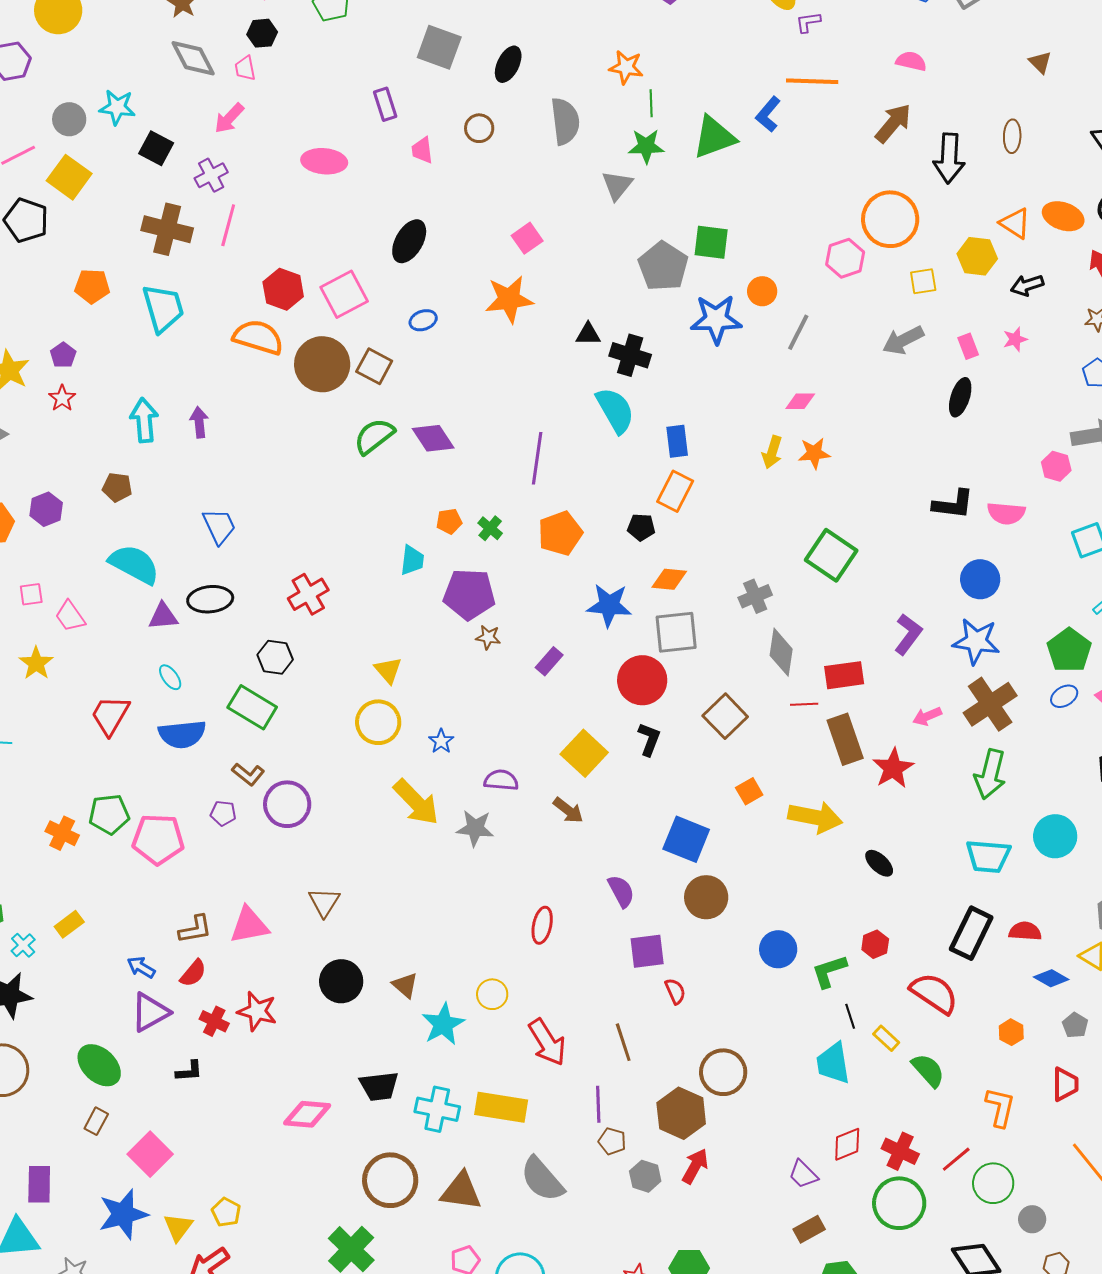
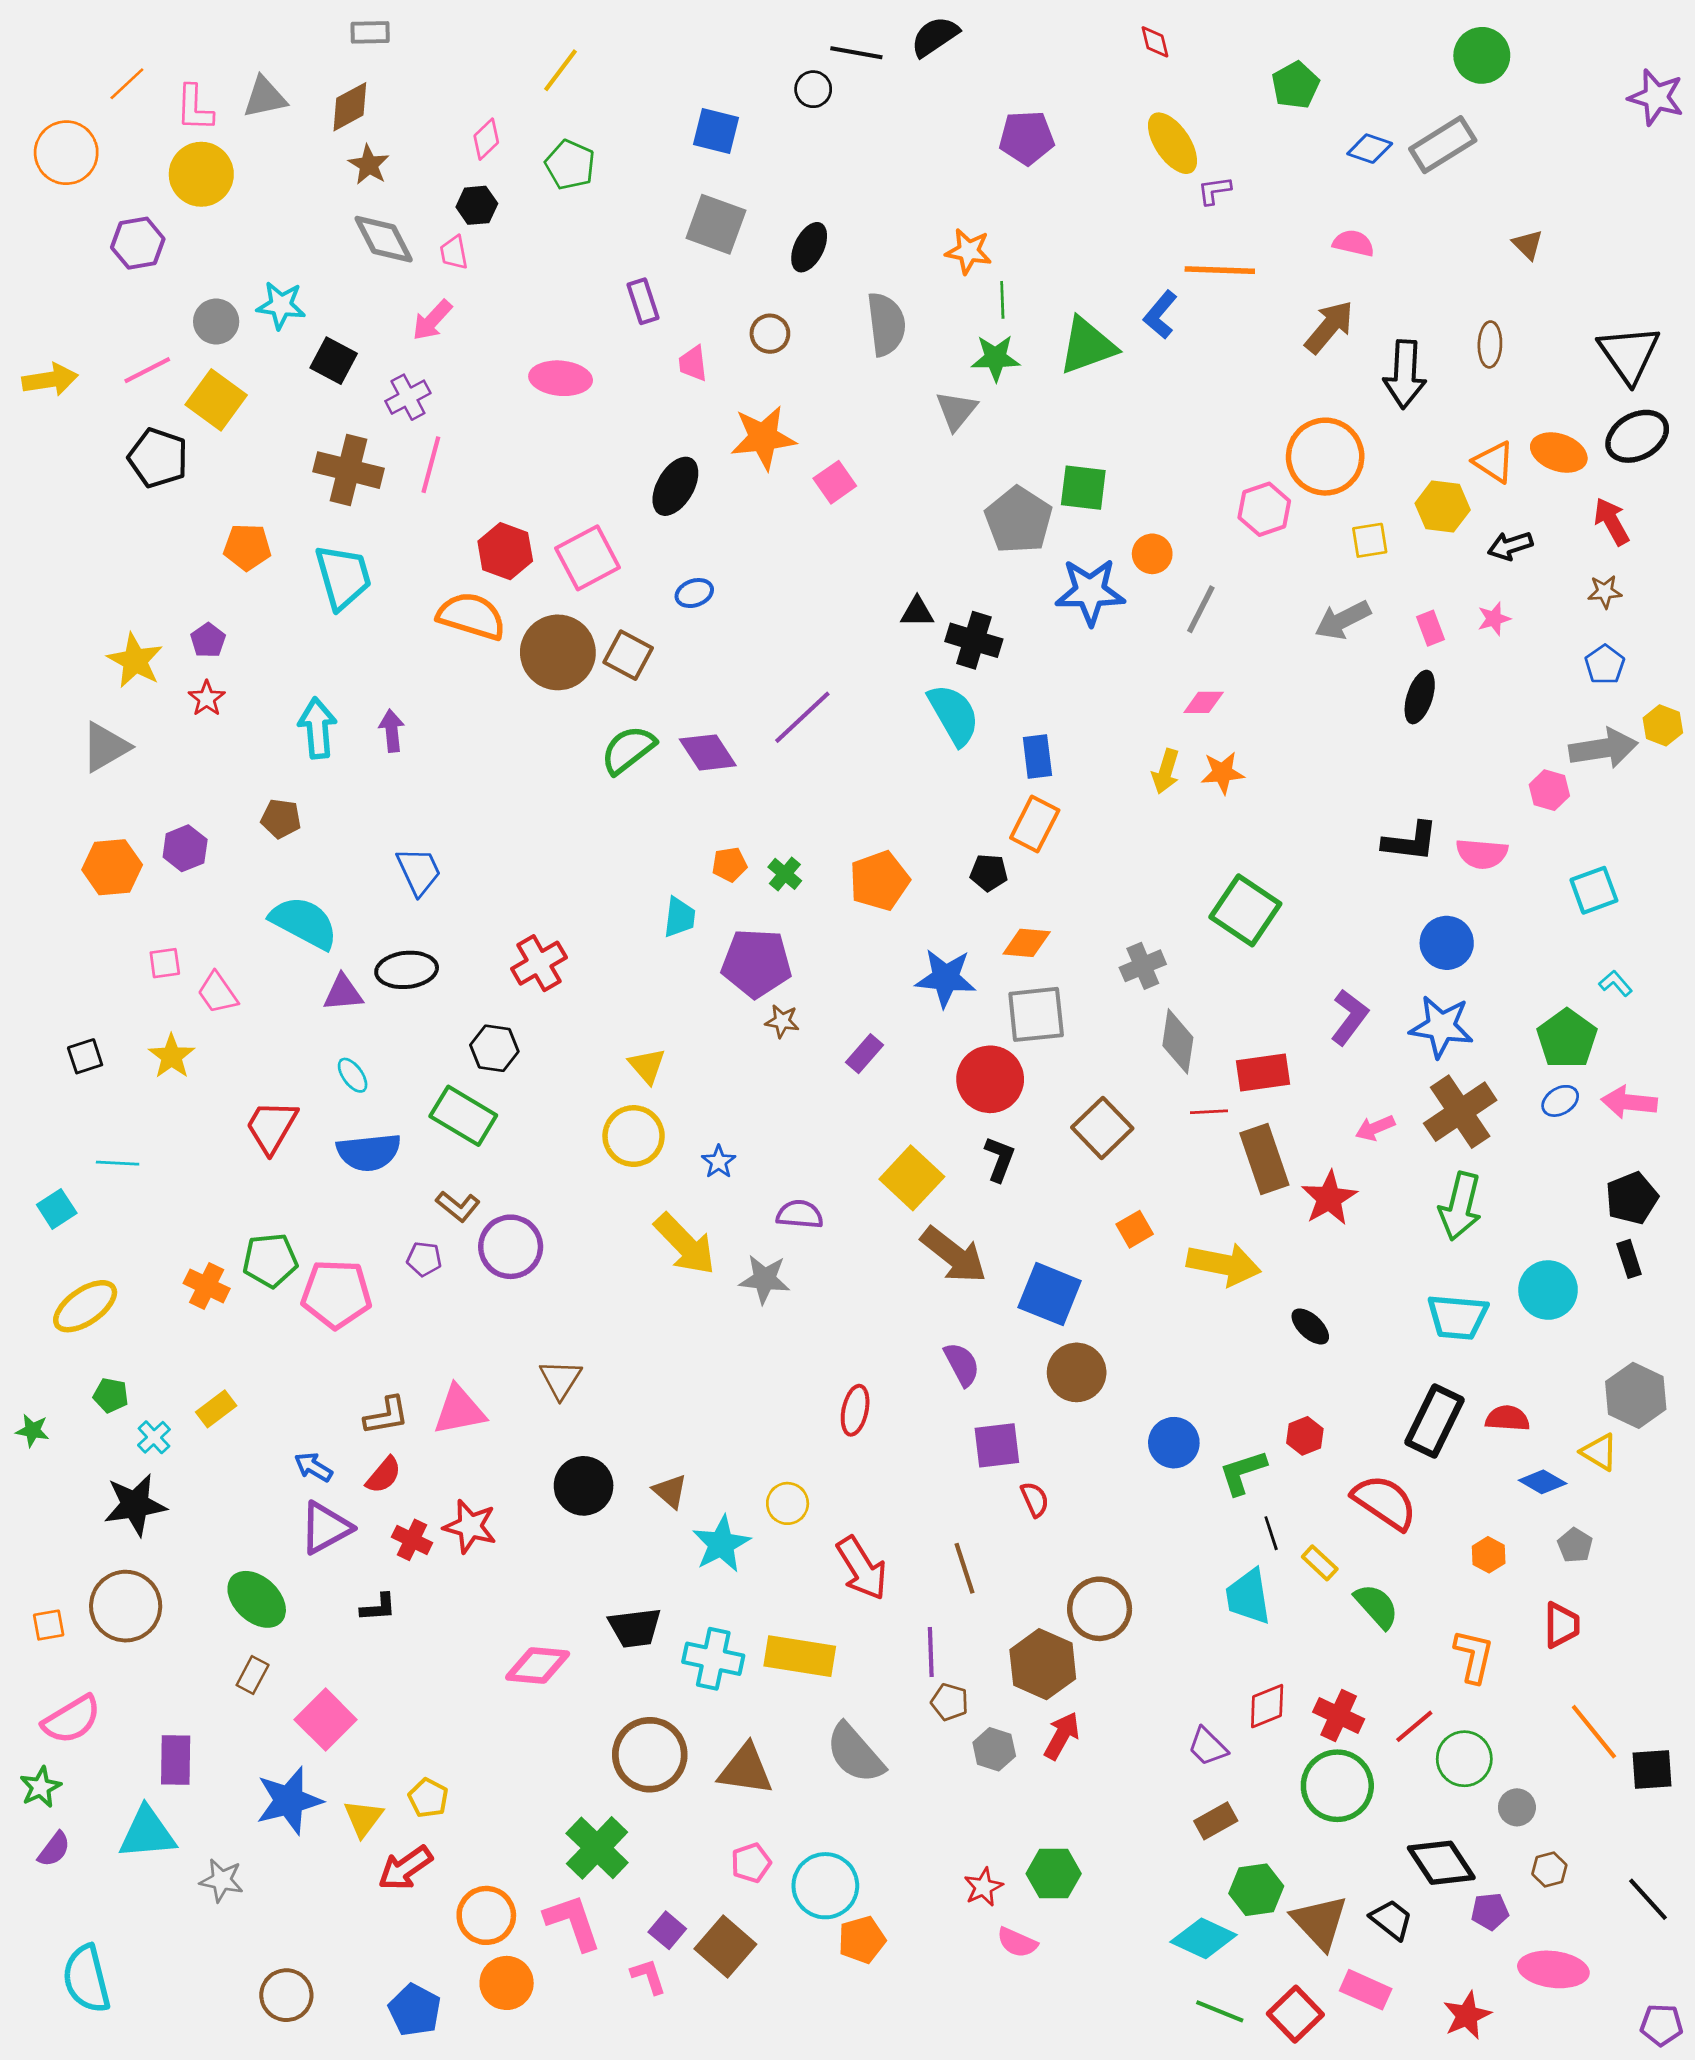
orange star: (509, 299) -> (763, 438), moved
purple line: (537, 458) -> (802, 717), moved, turned 39
brown arrow: (568, 810) -> (954, 1255), moved, size x1.6

